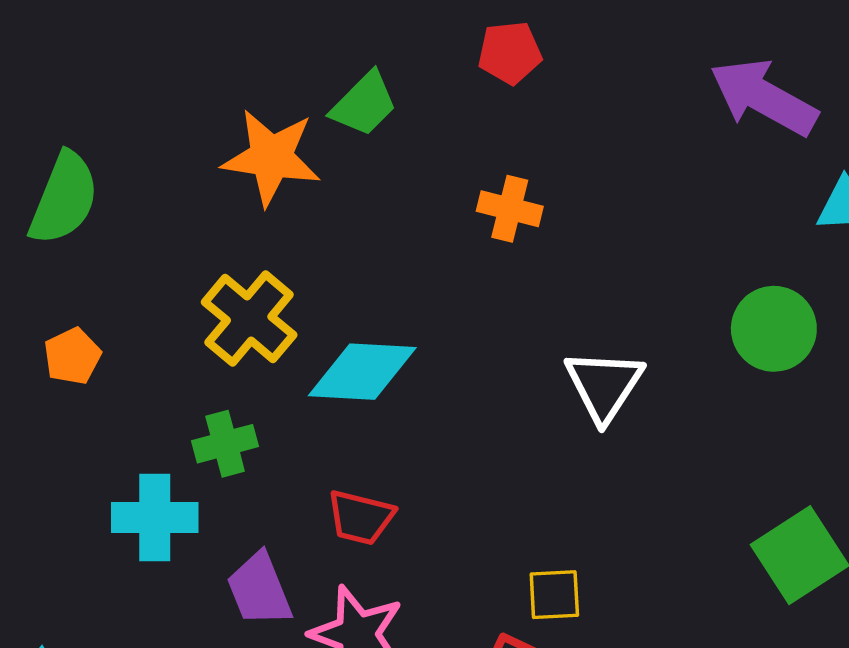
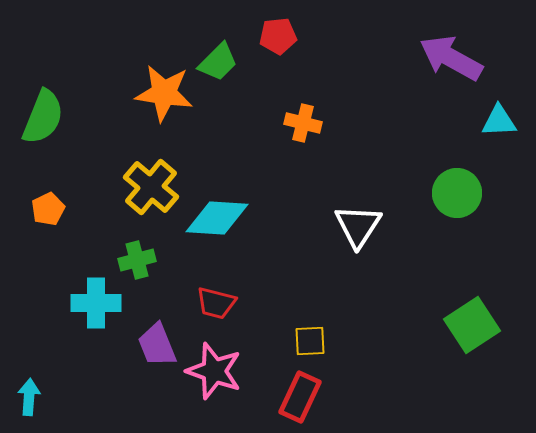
red pentagon: (510, 53) -> (278, 36), moved
yellow square: (554, 595) -> (310, 341), moved

